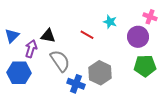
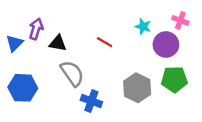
cyan star: (110, 22) -> (143, 26), moved
purple arrow: (31, 49) -> (36, 29), moved
gray hexagon: (100, 73) -> (137, 88), moved

